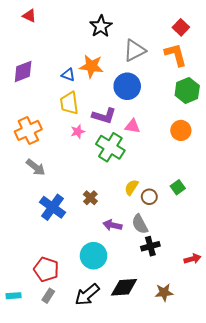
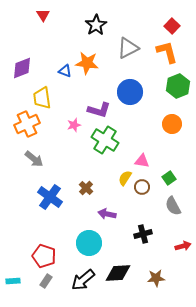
red triangle: (29, 16) -> (43, 15), moved, turned 32
blue circle: (127, 86) -> (130, 92), moved
yellow trapezoid: (69, 103) -> (42, 98), moved
pink triangle: (132, 126) -> (142, 161), moved
gray semicircle: (140, 224) -> (173, 206), moved

